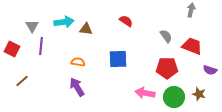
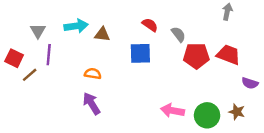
gray semicircle: (166, 36) -> (178, 34), moved
blue square: (118, 59) -> (140, 53), moved
red pentagon: (167, 68) -> (196, 56), moved
brown line: (22, 81) -> (30, 75), moved

